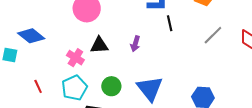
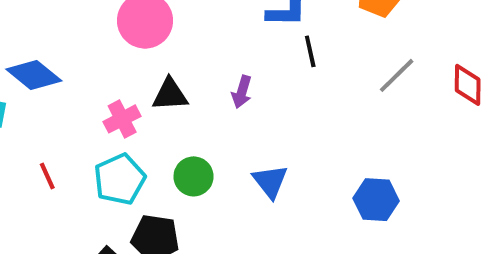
pink cross: (75, 58) -> (122, 119), turned 30
blue triangle: (150, 89) -> (270, 181), size x0.7

